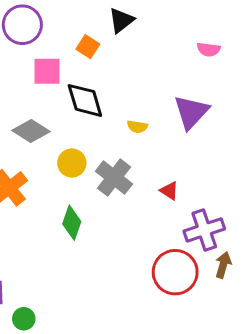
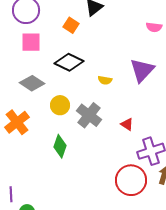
pink square: (47, 71) -> (31, 42), moved
black diamond: (85, 100) -> (69, 62), turned -48

